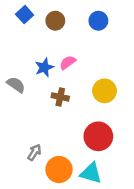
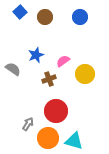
pink semicircle: (68, 63) -> (63, 61), moved
brown cross: (60, 97) -> (49, 79), turned -32
red circle: (98, 136) -> (56, 111), moved

